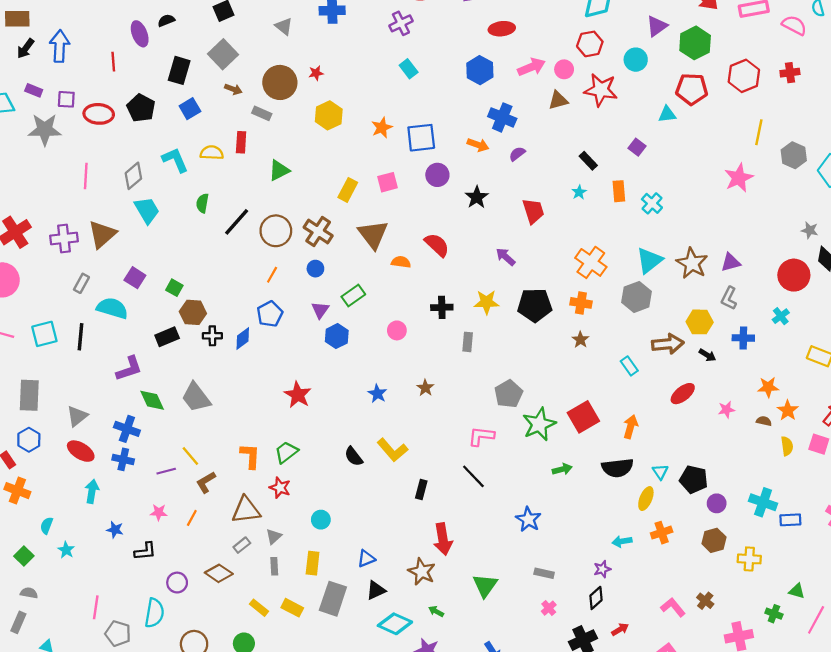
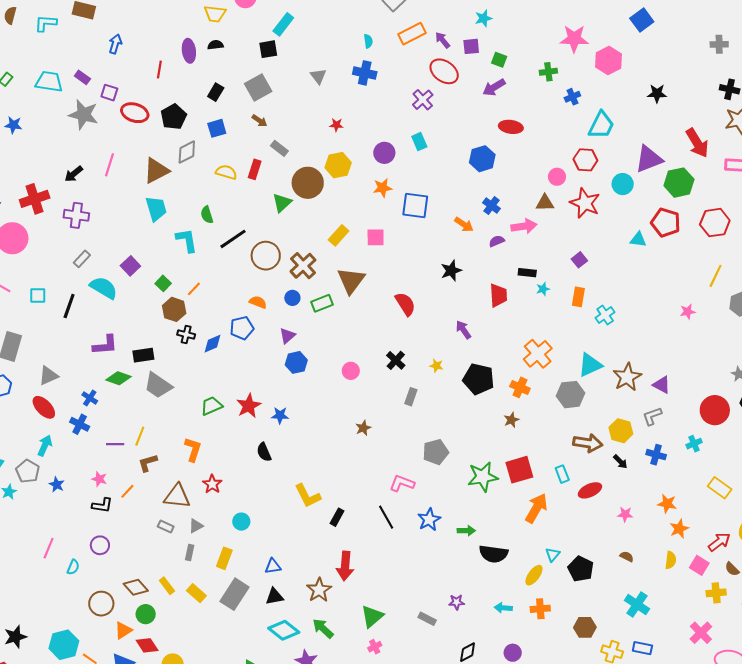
purple cross: (401, 23) -> (423, 100), turned -30
purple triangle: (657, 26) -> (649, 159), size x1.4
blue arrow: (60, 46) -> (115, 44), size x0.7
black arrow: (26, 48) -> (74, 174), moved
pink arrow: (531, 67) -> (524, 226), moved
black rectangle: (179, 70) -> (216, 92), size x0.7
brown circle: (280, 82) -> (308, 183), moved
blue cross: (502, 117) -> (491, 206), size x0.7
purple square: (637, 147) -> (579, 260), moved
cyan L-shape: (175, 160) -> (187, 240), moved
black rectangle: (588, 161) -> (527, 273), moved, turned -54
green triangle: (279, 170) -> (282, 203), turned -30
purple circle: (437, 175) -> (384, 153), moved
gray diamond: (133, 176) -> (187, 152), moved
pink star: (739, 178) -> (688, 312), size x0.6
green semicircle: (202, 203) -> (207, 215), turned -42
brown triangle: (102, 234) -> (156, 171), moved
orange semicircle: (401, 262) -> (258, 302), moved
purple triangle: (731, 262) -> (662, 385), turned 30
orange line: (272, 275) -> (194, 289), moved
green rectangle: (353, 296) -> (322, 303), moved
gray L-shape: (729, 298) -> (652, 416), turned 30
yellow star: (486, 302) -> (436, 366), size x0.6
black cross: (442, 307) -> (396, 360), turned 30
cyan square: (44, 334) -> (38, 295), size x0.7
black rectangle: (167, 337) -> (143, 355), moved
cyan rectangle: (629, 366) -> (562, 474), moved
blue star: (377, 394) -> (280, 415), moved, turned 30
gray trapezoid: (196, 397) -> (158, 385), turned -32
green diamond: (152, 400) -> (118, 378), turned -60
red square: (583, 417) -> (519, 470), moved
brown semicircle: (764, 421) -> (627, 557), moved
green star: (539, 424) -> (483, 477), moved
orange arrow: (631, 427) -> (536, 508), size x1.4
blue cross: (127, 429) -> (90, 398), size x0.7
yellow L-shape: (392, 450) -> (308, 496), moved
green trapezoid: (286, 452) -> (212, 406), moved
yellow line: (190, 456) -> (140, 436), turned 48
black semicircle: (354, 456) -> (264, 452), moved
black semicircle: (617, 468) -> (494, 554), moved
purple circle: (717, 503) -> (513, 653), moved
blue star: (528, 519) -> (429, 520), moved
blue rectangle: (790, 520) -> (642, 648), moved
gray rectangle: (242, 545) -> (166, 526), turned 49
black L-shape: (145, 551) -> (102, 505), moved
purple star: (602, 569) -> (457, 602), moved
brown diamond: (219, 573) -> (136, 587), moved
pink line: (96, 607) -> (49, 548), moved
pink cross: (549, 608) -> (375, 647), moved
green arrow: (436, 611) -> (323, 628), size x1.6
cyan semicircle: (154, 613) -> (73, 567), size x0.6
gray pentagon: (118, 634) -> (28, 471), moved

